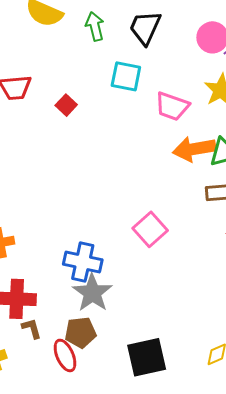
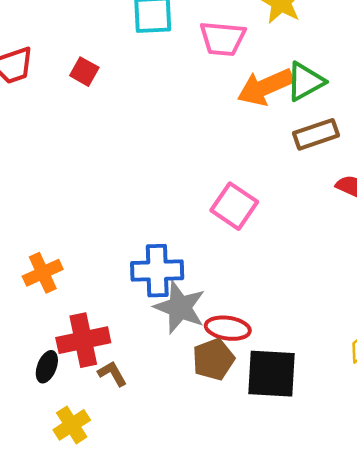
brown pentagon: (80, 332) -> (213, 359), moved
red ellipse: (65, 355) -> (228, 328), moved, turned -44
black square: (147, 357) -> (272, 374), turned 30

